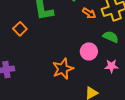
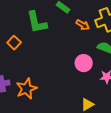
orange star: (63, 69) -> (26, 89), moved

